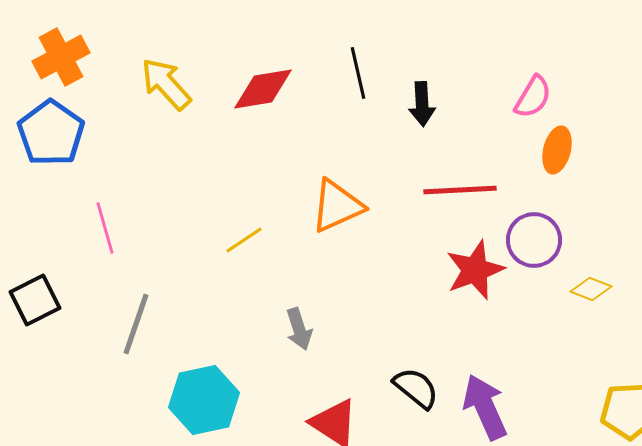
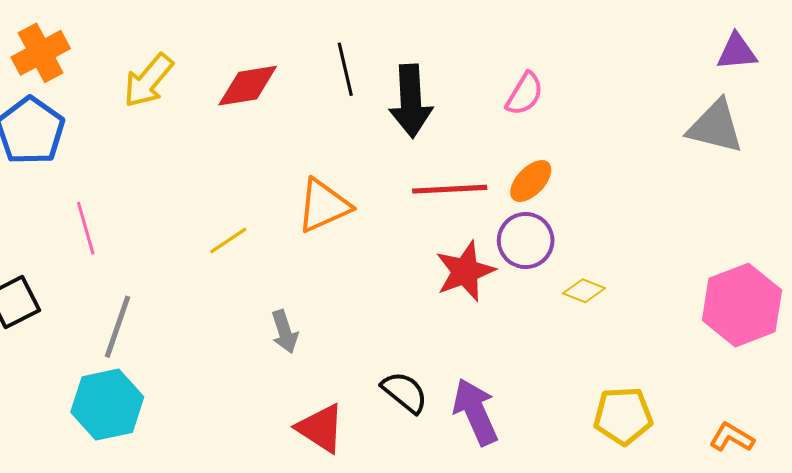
yellow arrow: (166, 84) -> (148, 81), turned -98
black arrow: (422, 104) -> (411, 101), size x1.6
orange ellipse: (557, 150) -> (531, 181), moved, turned 30
cyan hexagon: (204, 400) -> (107, 405), moved

